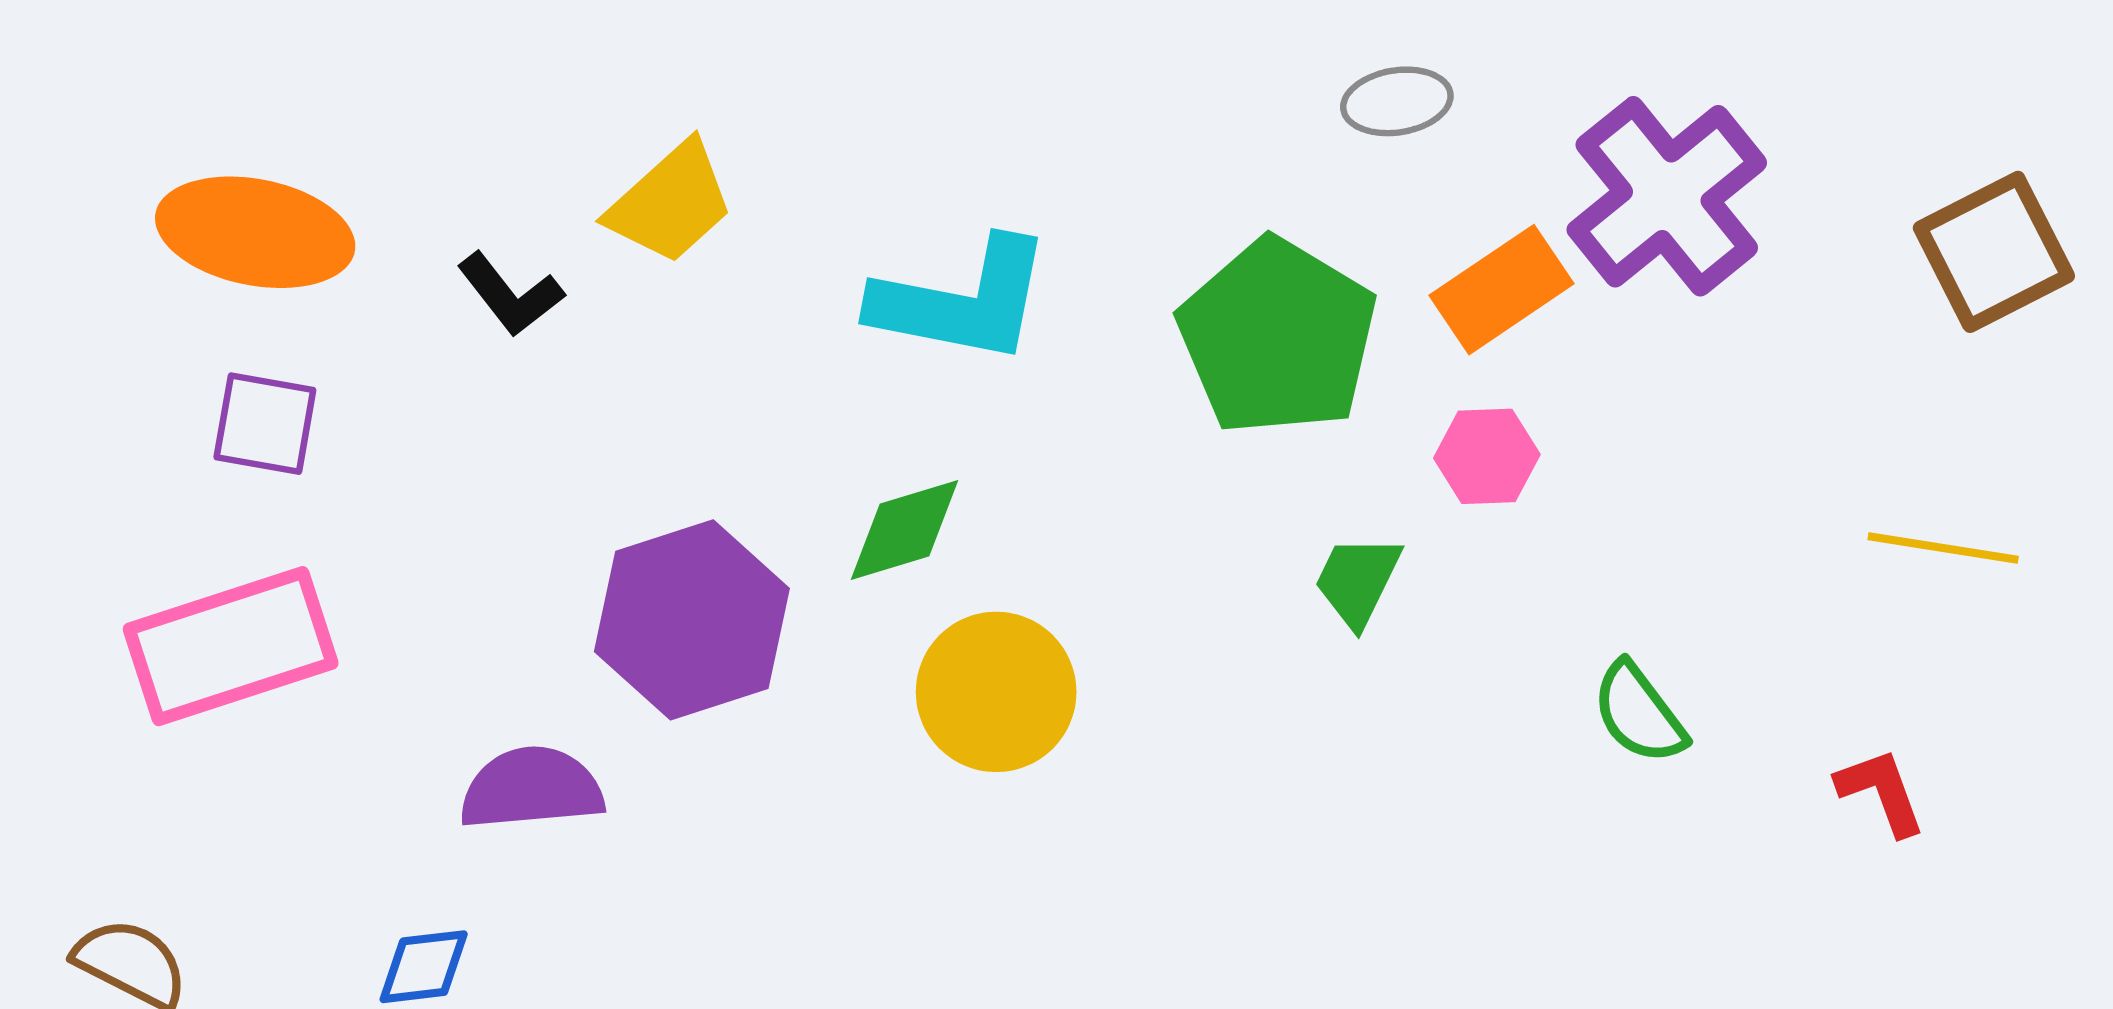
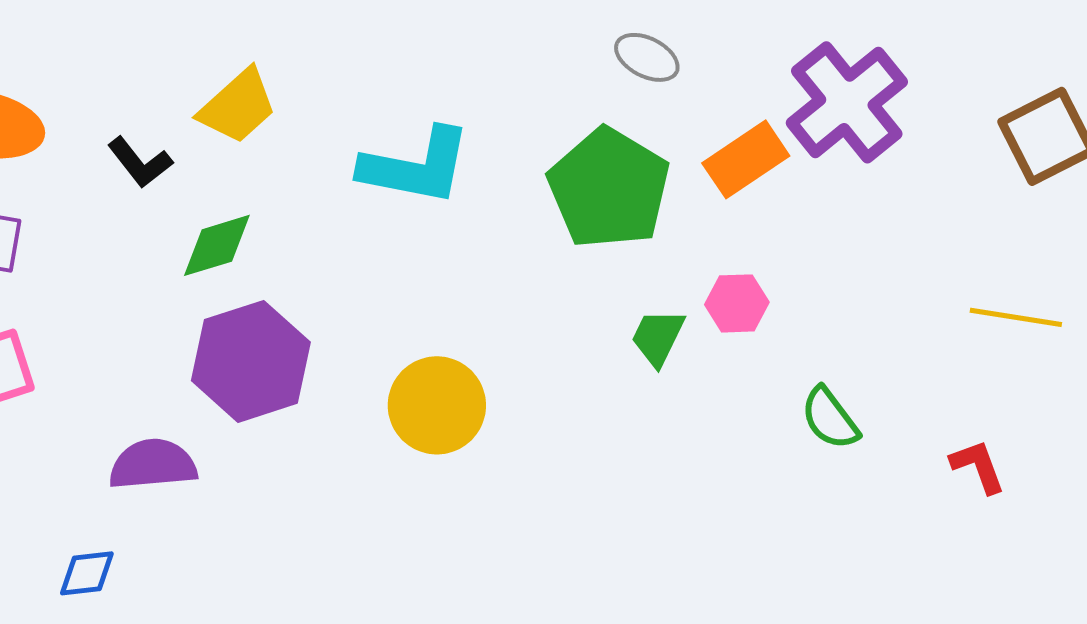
gray ellipse: (1397, 101) -> (647, 57), moved, turned 36
pink hexagon: (1487, 456) -> (737, 303), moved
green diamond: (905, 530) -> (217, 245), moved

